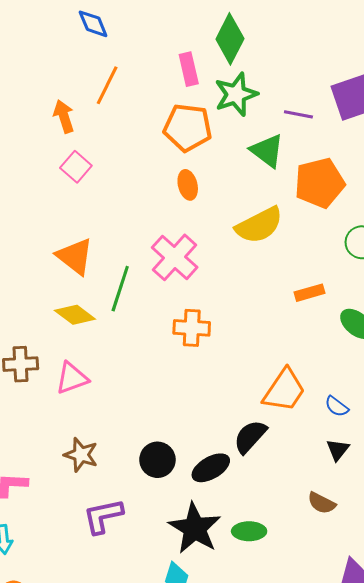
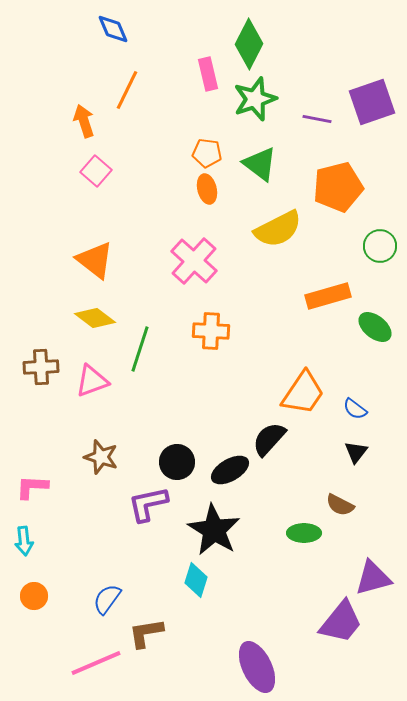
orange pentagon: (188, 128) -> (207, 153), moved, size x0.6
green triangle: (267, 151) -> (260, 164), moved
green line: (120, 289) -> (140, 349), moved
orange rectangle: (309, 293) -> (328, 296), size x1.5
purple L-shape: (103, 516) -> (148, 504), moved
green ellipse: (249, 531) -> (304, 533), moved

